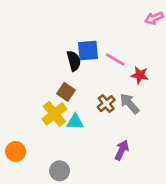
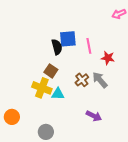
pink line: (115, 60) -> (89, 46), turned 49
yellow cross: (54, 114) -> (42, 88), turned -30
purple arrow: (122, 150) -> (94, 116), turned 91

